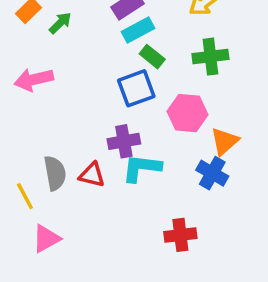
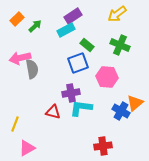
cyan rectangle: (138, 30) -> (66, 30), moved
green cross: (210, 57) -> (120, 45), turned 30
orange triangle: (225, 141) -> (135, 103), moved
gray semicircle: (55, 173) -> (32, 69), moved
yellow line: (25, 196) -> (15, 124), turned 49

